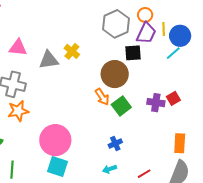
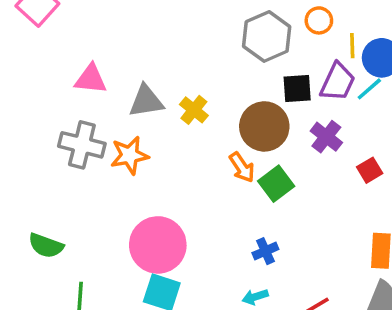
purple trapezoid: (146, 33) -> (338, 82), moved
yellow cross: (72, 51) -> (194, 110), moved
purple cross: (156, 103) -> (326, 137), moved, turned 30
orange star: (18, 111) -> (130, 155), moved

